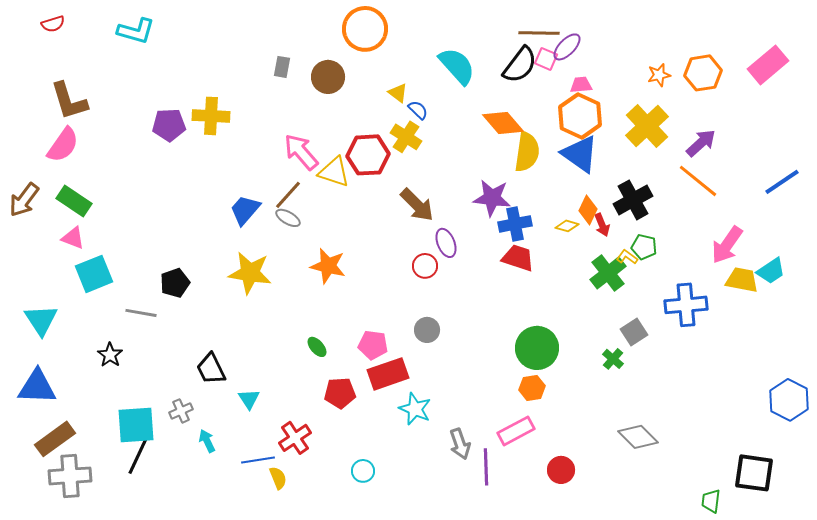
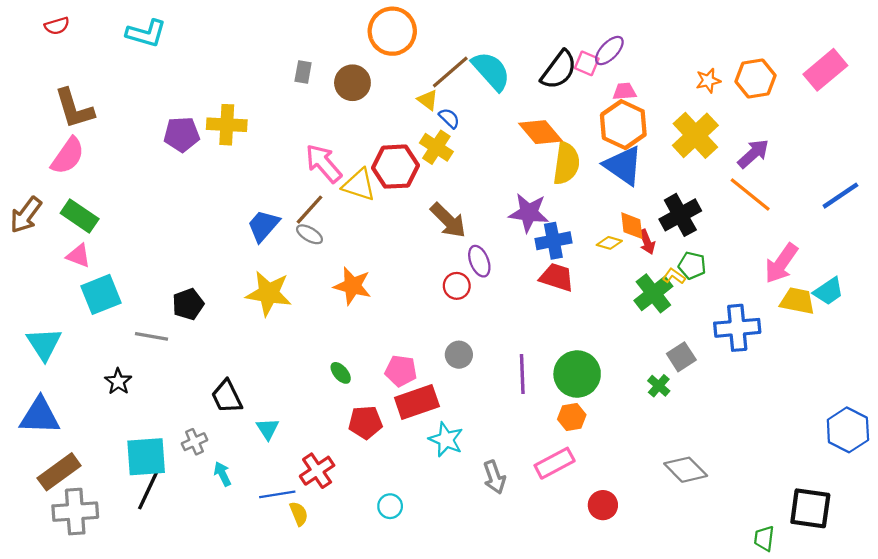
brown line: (539, 33) -> (450, 72), moved, turned -42
orange diamond: (588, 210) -> (632, 226), turned -32
purple line: (486, 467) -> (522, 374), moved

